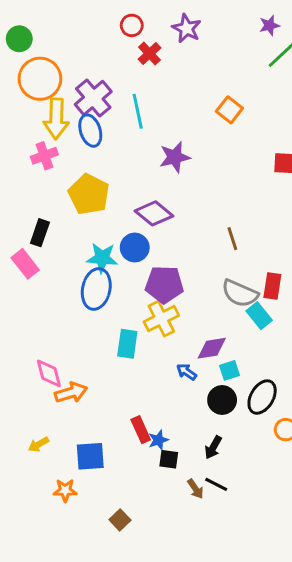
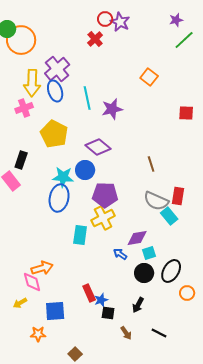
red circle: (132, 25) -> (105, 19), moved
orange circle: (40, 79) -> (21, 40), moved
cyan line: (138, 111) -> (87, 98), moved
pink diamond: (49, 373) -> (32, 282), moved
black line: (216, 484) -> (159, 333), moved

